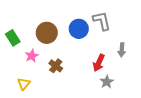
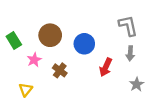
gray L-shape: (102, 21) -> (128, 26), moved
blue circle: (79, 29) -> (84, 44), moved
gray star: (107, 82) -> (137, 84), moved

